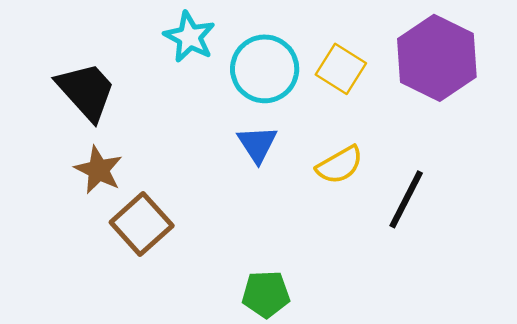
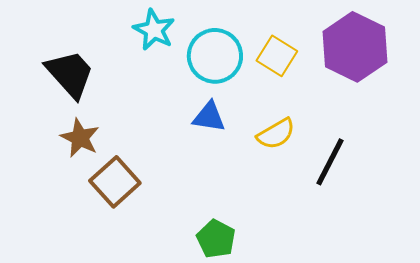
blue triangle: (257, 144) -> (209, 117), turned -48
green pentagon: (266, 294) -> (216, 239), turned 30

